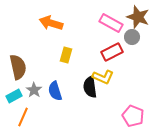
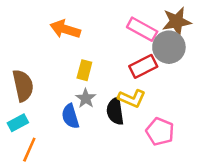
brown star: (138, 17) -> (177, 22), turned -30
gray circle: (132, 37) -> (169, 47), size x1.6
gray star: (34, 90) -> (86, 98), moved
pink pentagon: (133, 116) -> (160, 132), moved

